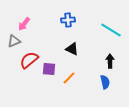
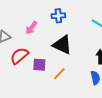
pink arrow: (24, 24) -> (31, 28), moved
black triangle: (72, 49) -> (62, 45), size x1.5

